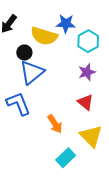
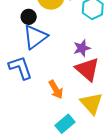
purple star: (87, 72) -> (82, 48), moved
red triangle: (85, 102) -> (87, 69), size x1.5

